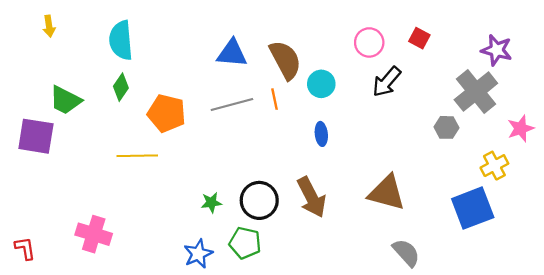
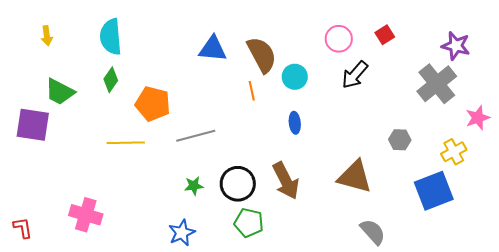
yellow arrow: (49, 26) -> (47, 36), moved
red square: (419, 38) -> (385, 35), turned 30
gray line: (232, 105) -> (196, 136), moved
gray hexagon: (447, 127) -> (400, 140), moved
green pentagon: (245, 243) -> (249, 223), moved

